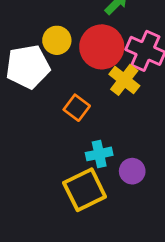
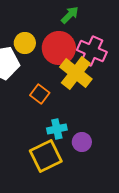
yellow cross: (124, 80) -> (76, 73), size x1.4

